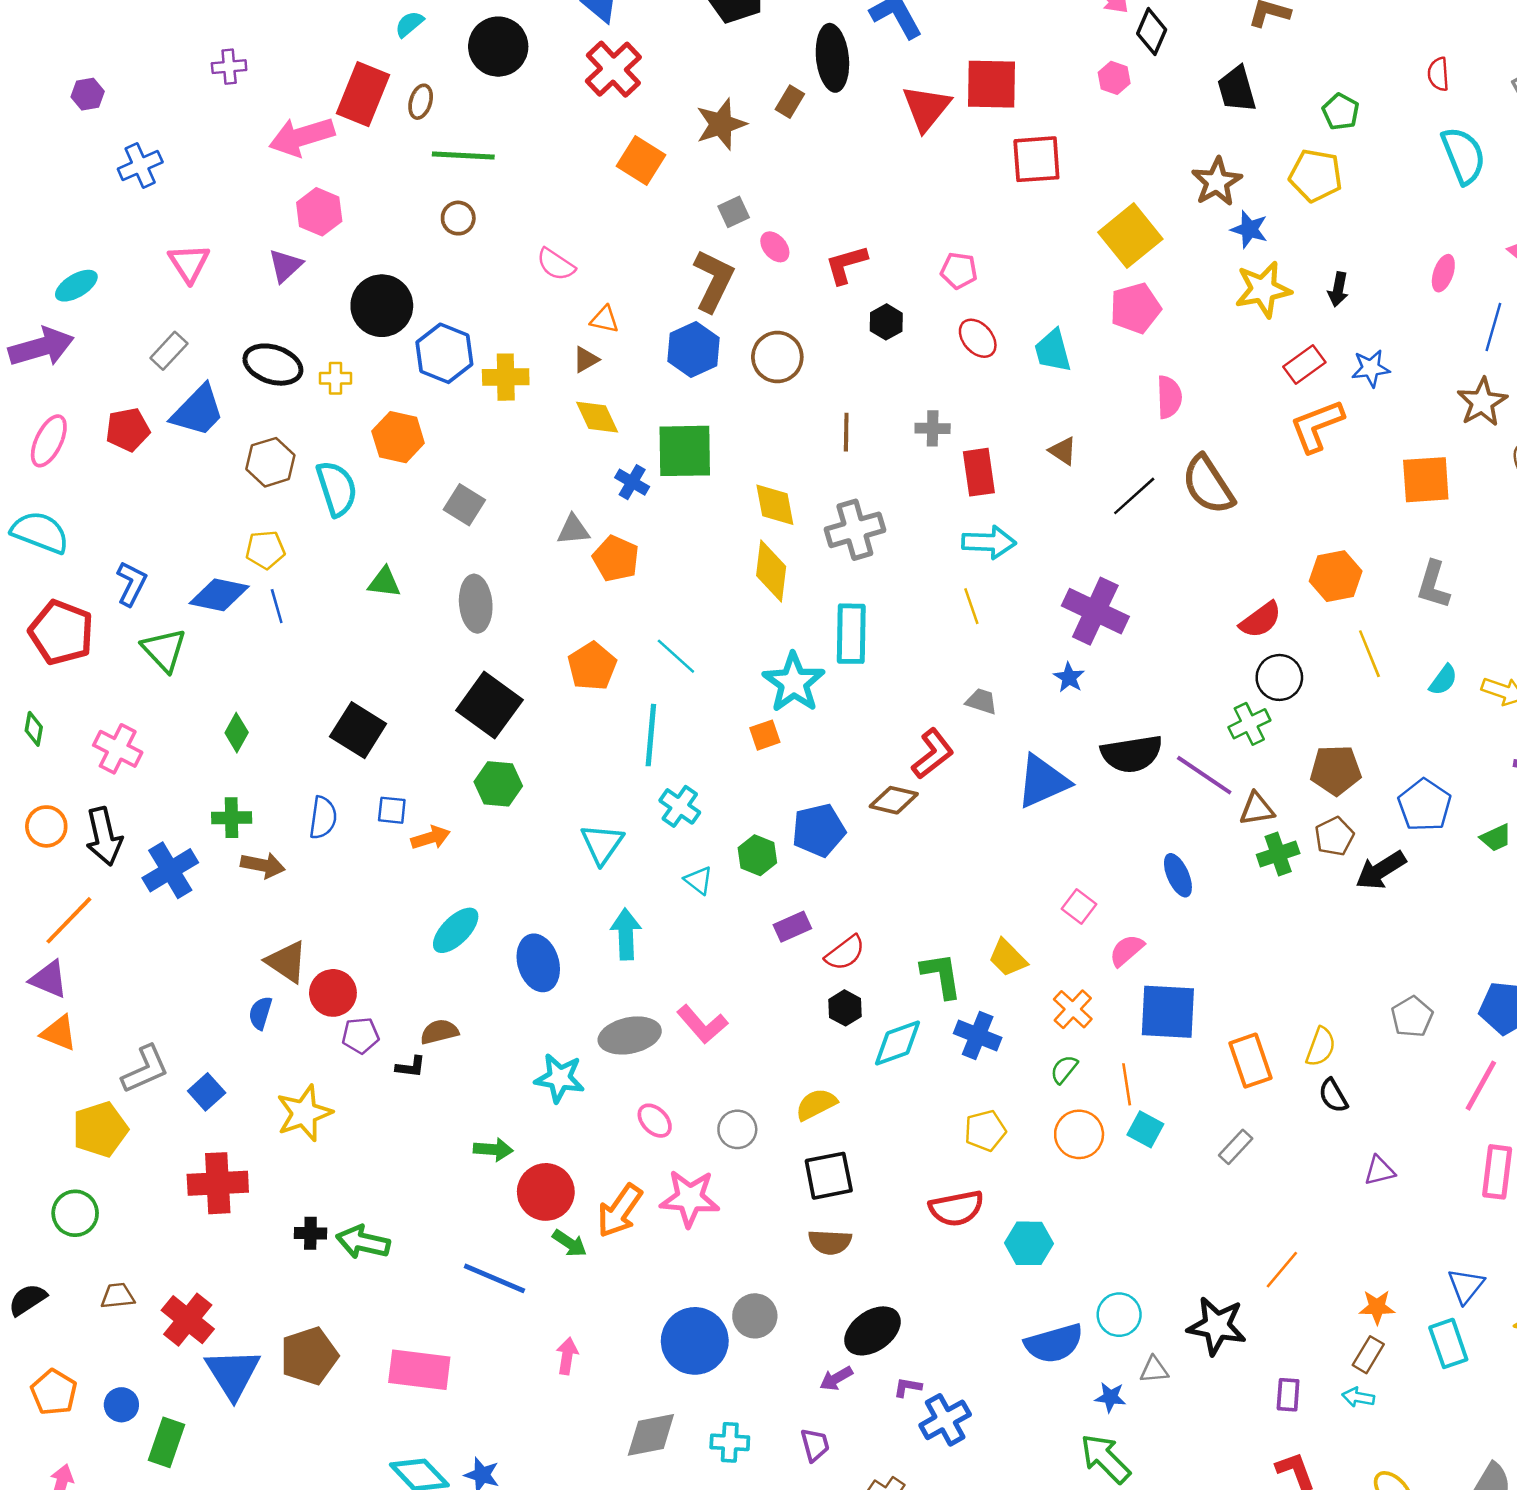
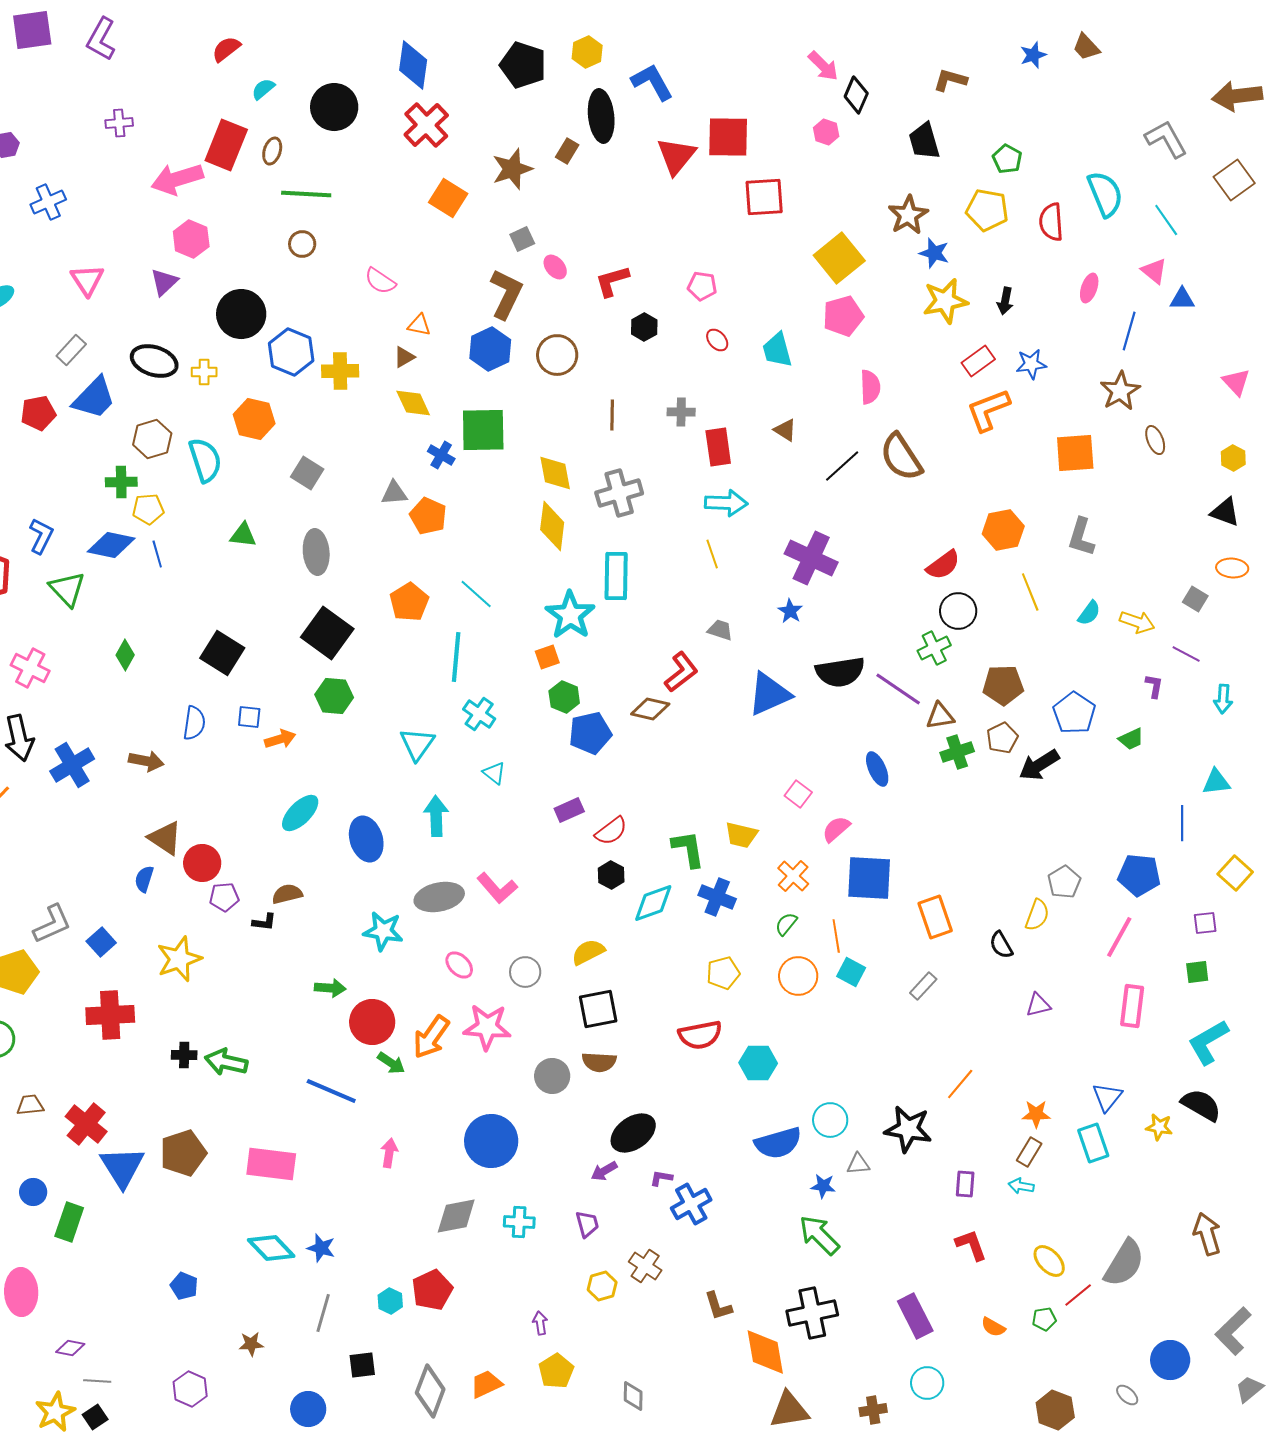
red semicircle: (1438, 74) -> (1051, 222), moved, size x1.4
red ellipse: (978, 338) -> (717, 340), size x0.7
green cross: (232, 818) -> (121, 482), moved
green hexagon: (757, 855) -> (564, 697), moved
yellow trapezoid: (1008, 958) -> (741, 835), turned -32
yellow semicircle: (1321, 1047) -> (1037, 915), moved
gray circle: (755, 1316) -> (552, 1076), moved

